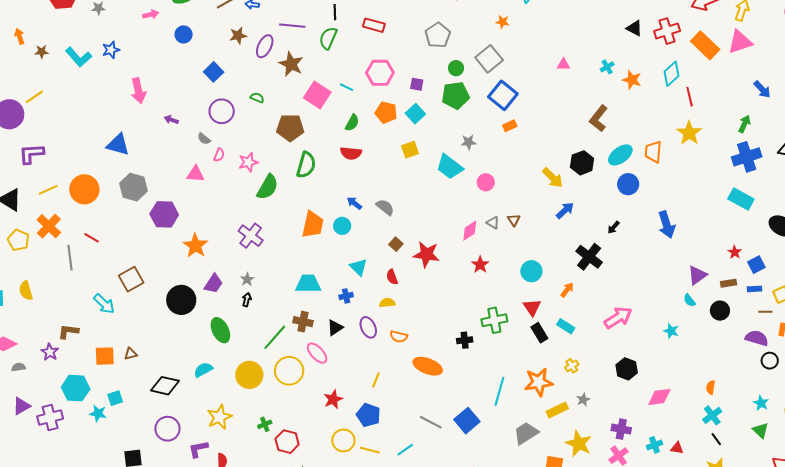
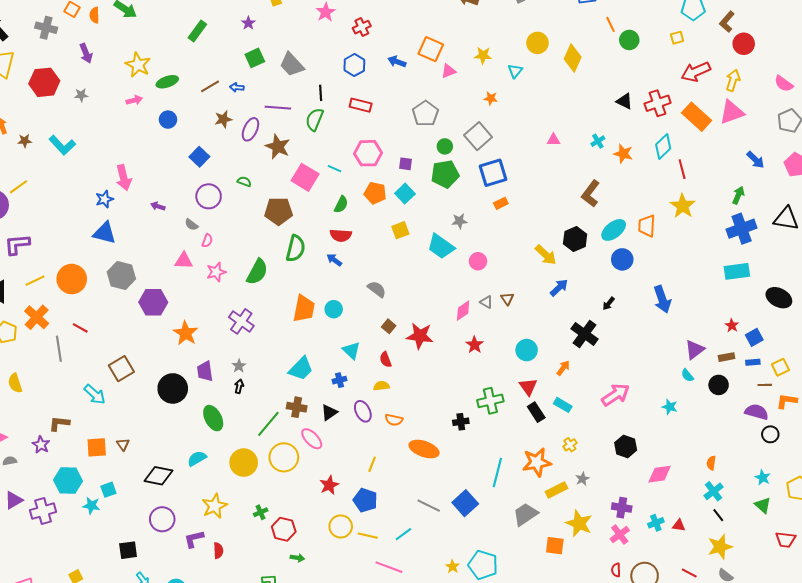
blue star: (111, 50) -> (104, 199), moved
blue square: (503, 95) -> (493, 173), turned 36
pink star: (248, 162) -> (216, 272), moved
cyan rectangle: (741, 199) -> (737, 271), turned -35
blue arrow: (354, 203) -> (334, 260), moved
purple trapezoid: (213, 284) -> (205, 371), turned 140
cyan trapezoid: (308, 284) -> (301, 369), turned 136
brown triangle: (131, 354) -> (123, 444), turned -48

